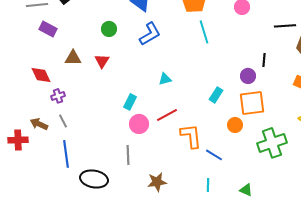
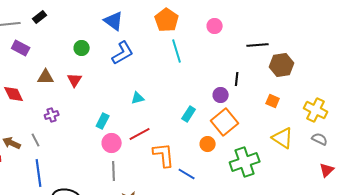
purple cross: (58, 96) -> (52, 115), moved
orange square: (252, 103) -> (225, 122), turned -32
gray line: (128, 155) -> (114, 171), moved

